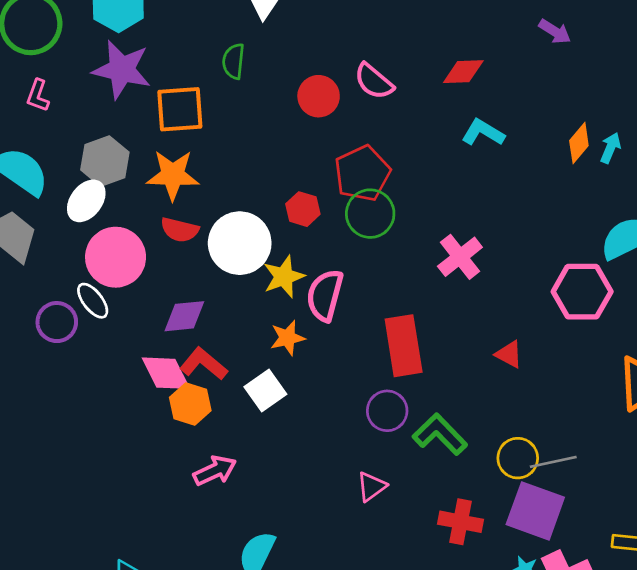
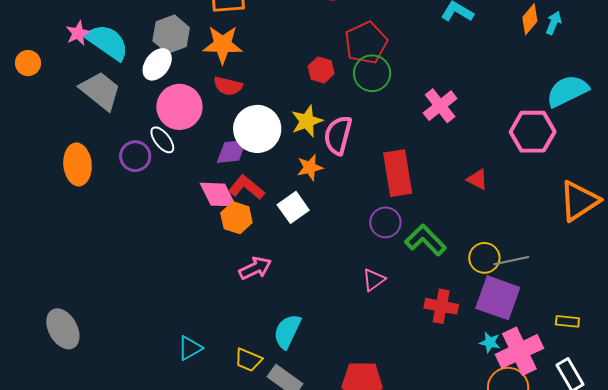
white circle: (240, 243) -> (257, 129), moved

